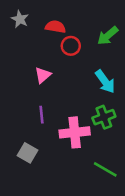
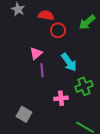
cyan arrow: (105, 82) -> (69, 62), moved
purple line: (41, 115) -> (42, 70), moved
pink cross: (75, 132) -> (61, 98), size x0.6

